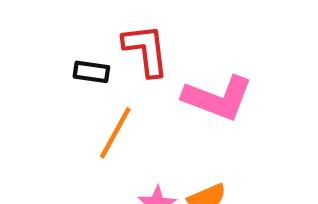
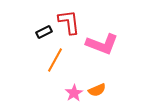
black rectangle: (91, 72) -> (44, 32), turned -35

